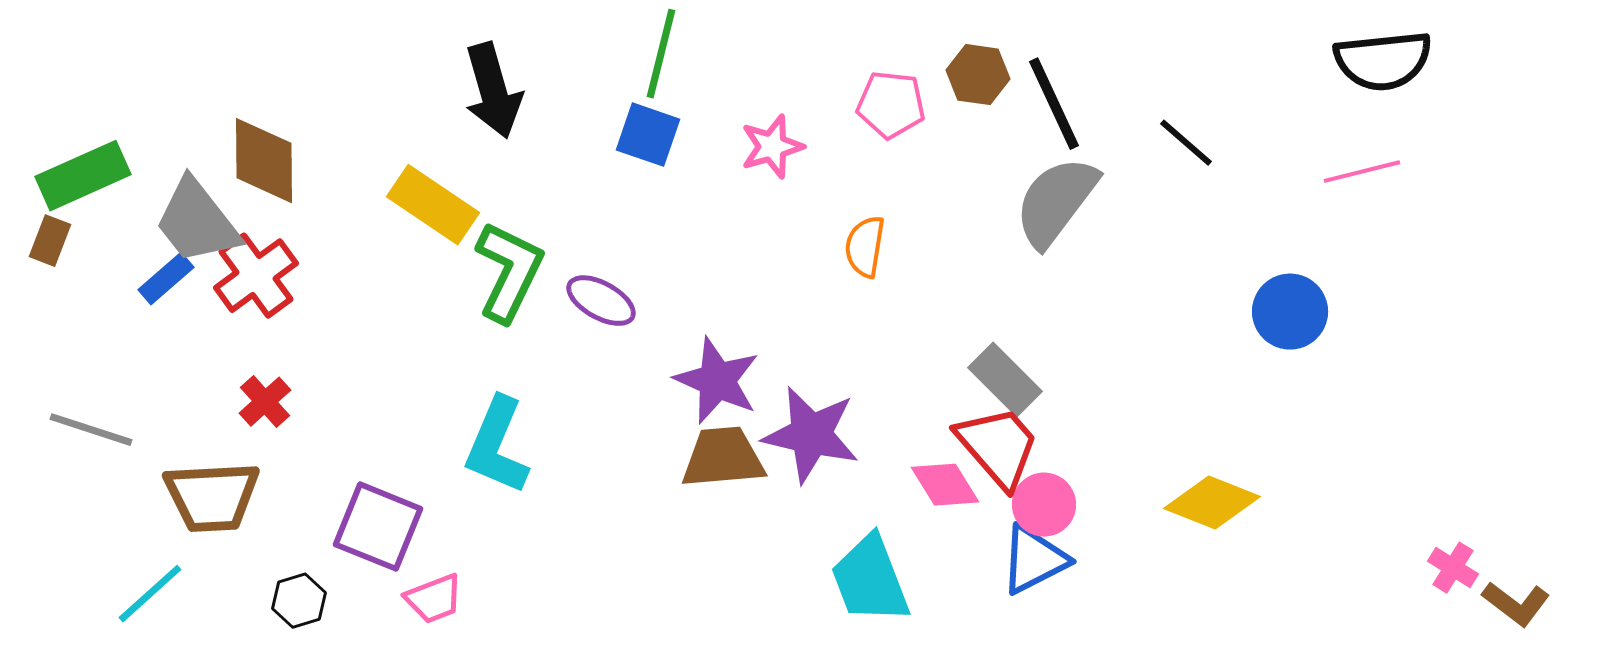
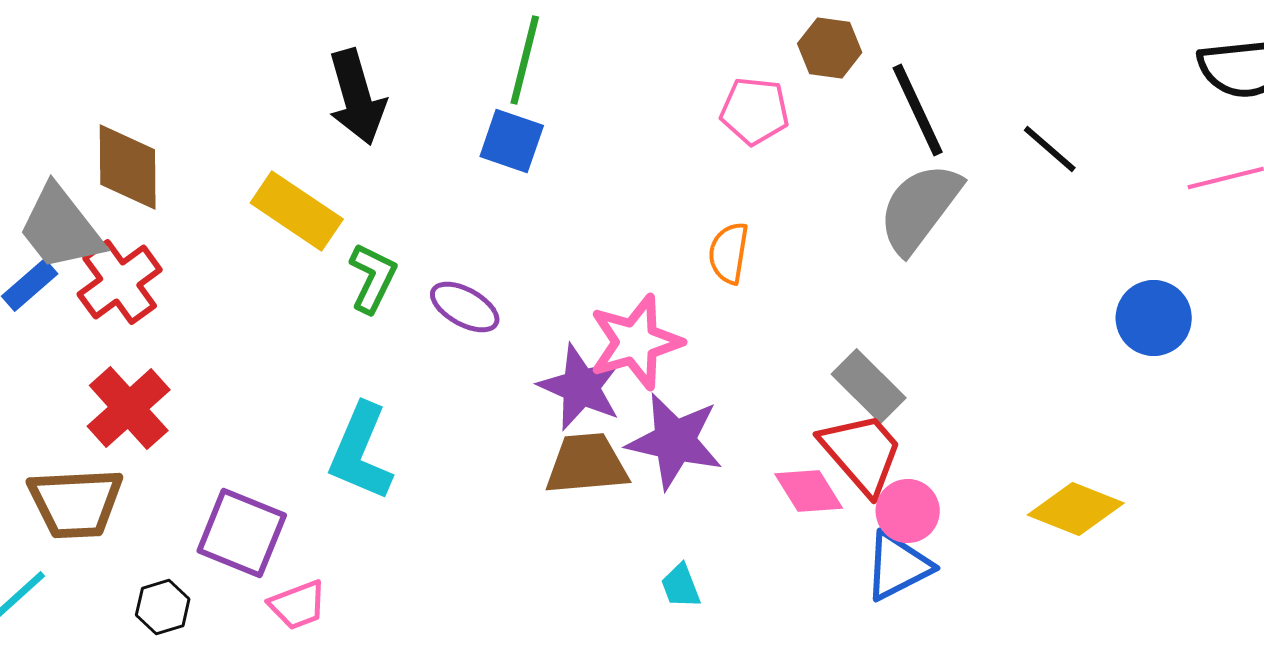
brown hexagon: (978, 75) -> (830, 48), moved
pink star: (772, 147) -> (636, 342), moved, size x1.5
green L-shape: (509, 272) -> (373, 278), size x0.7
red cross: (265, 402) -> (129, 408), size x1.6
cyan trapezoid: (870, 580) -> (681, 586), moved, size x0.5

